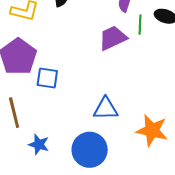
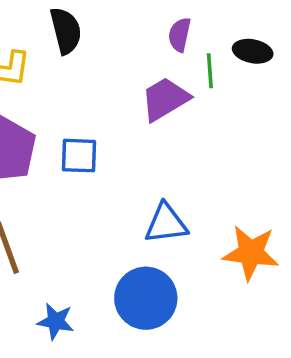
blue square: (47, 78) -> (79, 156), moved
blue star: (39, 144) -> (56, 321), moved

